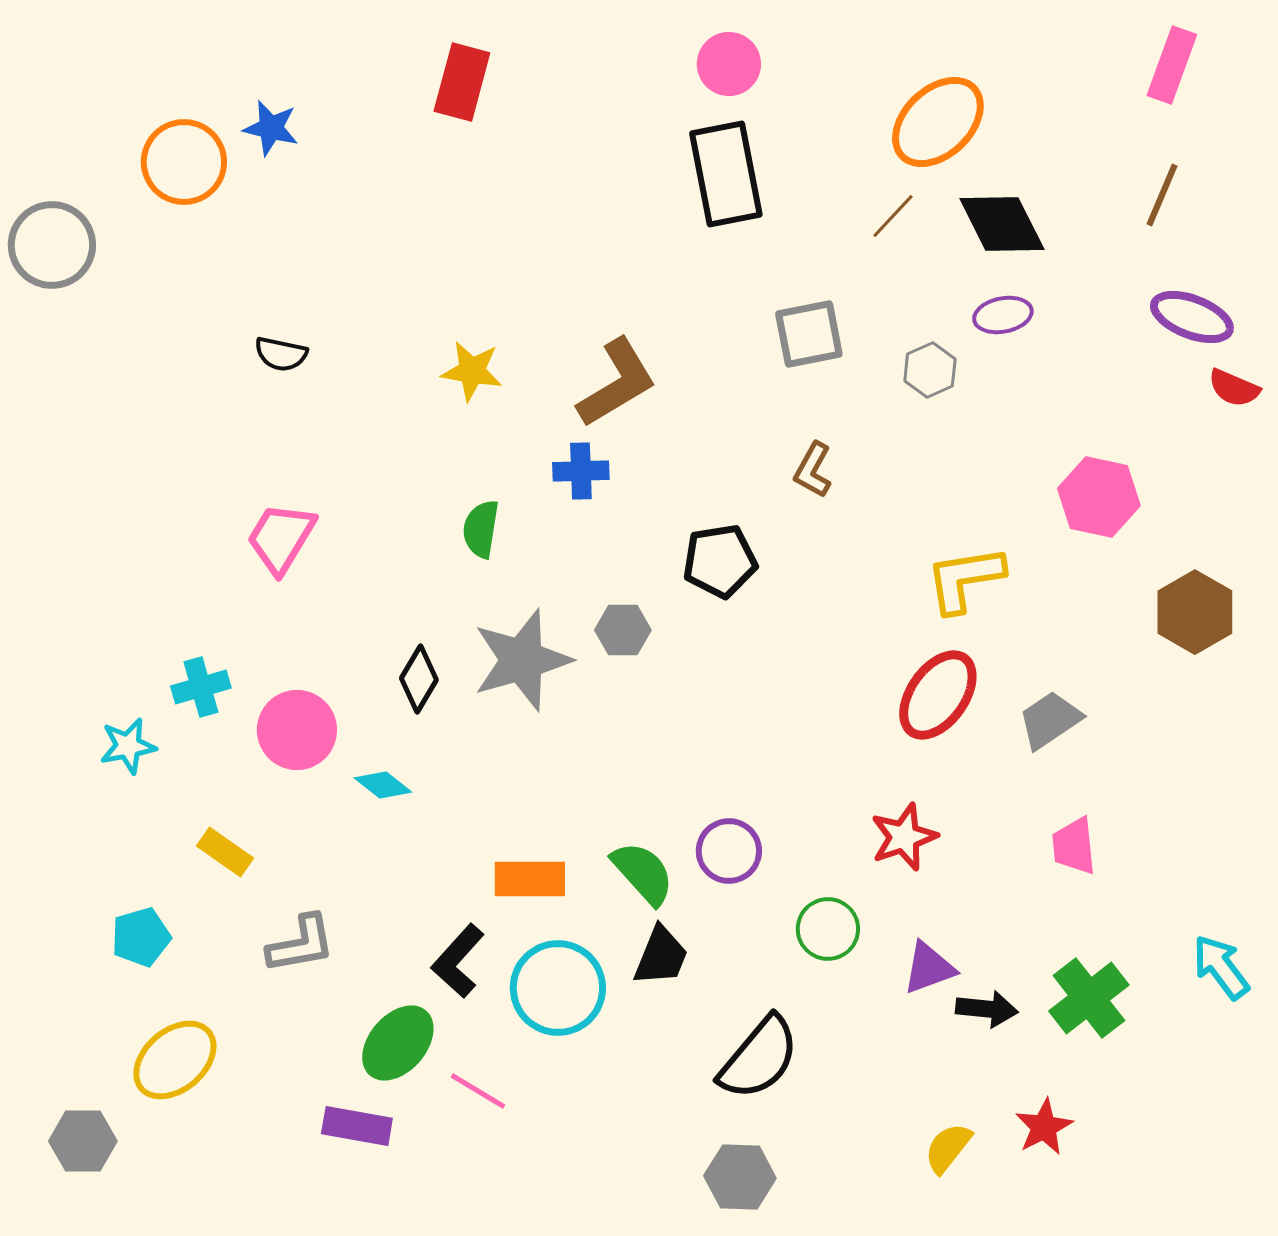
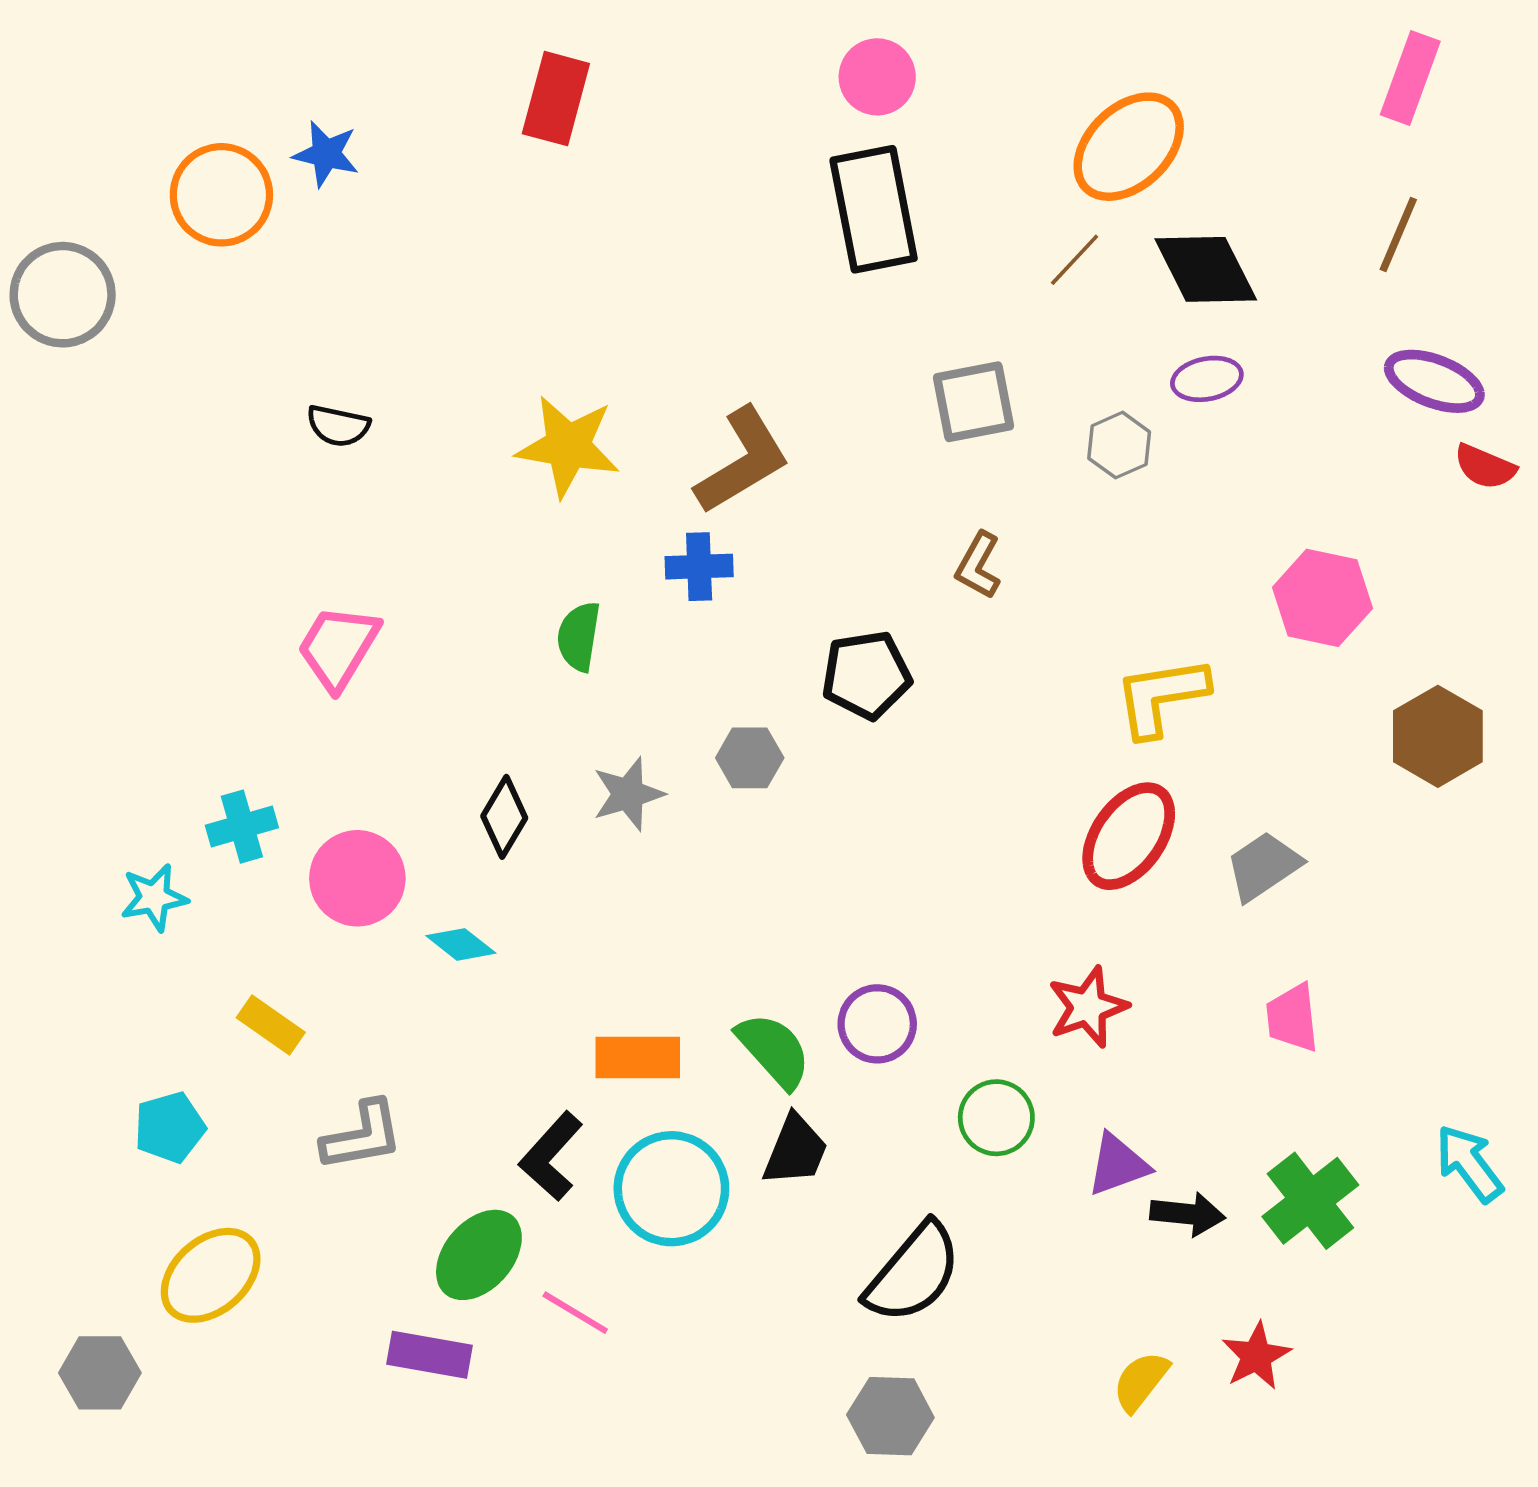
yellow star: (472, 371) -> (568, 446), size x1.4
gray star: (522, 660) -> (628, 794), size x0.6

